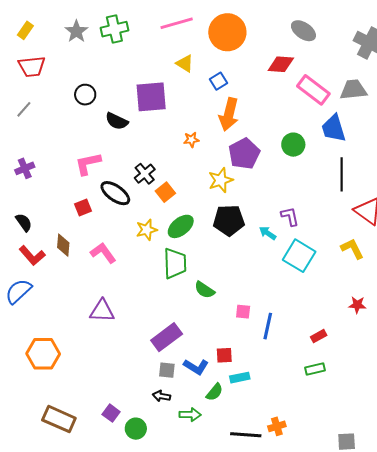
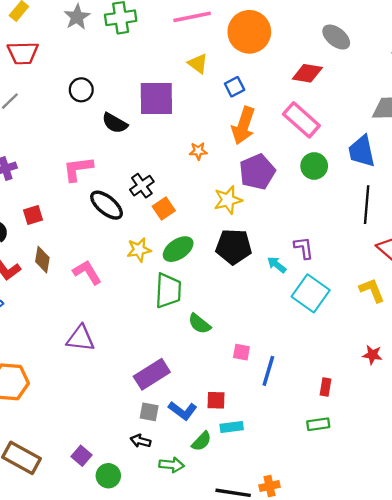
pink rectangle: (313, 90) -> (301, 120), moved
red square: (83, 208) -> (33, 215), moved
red rectangle: (319, 336) -> (325, 387), turned -56

